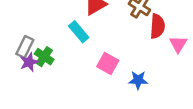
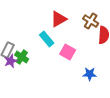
pink square: (108, 64) -> (68, 52), moved

